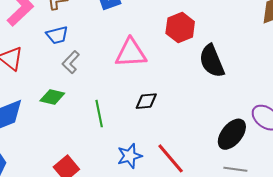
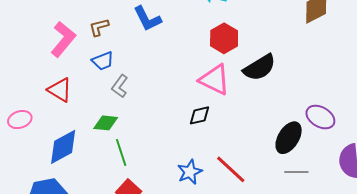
pink triangle: (131, 53) -> (215, 80), moved, turned 36
black semicircle: (212, 61) -> (260, 67), turned -92
green line: (99, 114) -> (121, 152), moved

